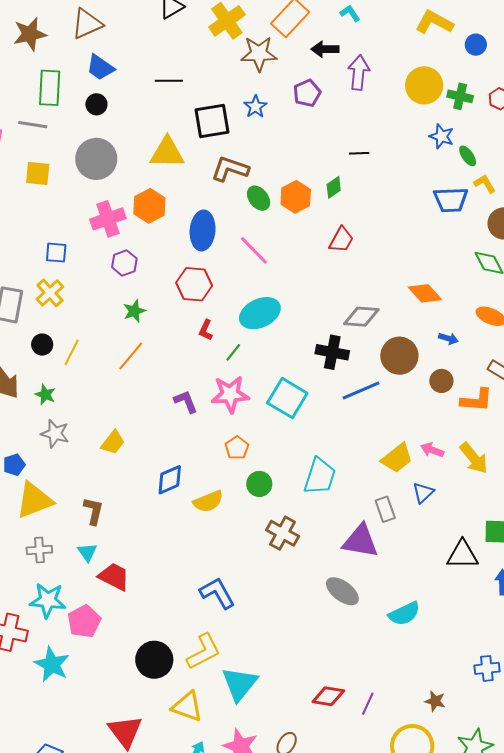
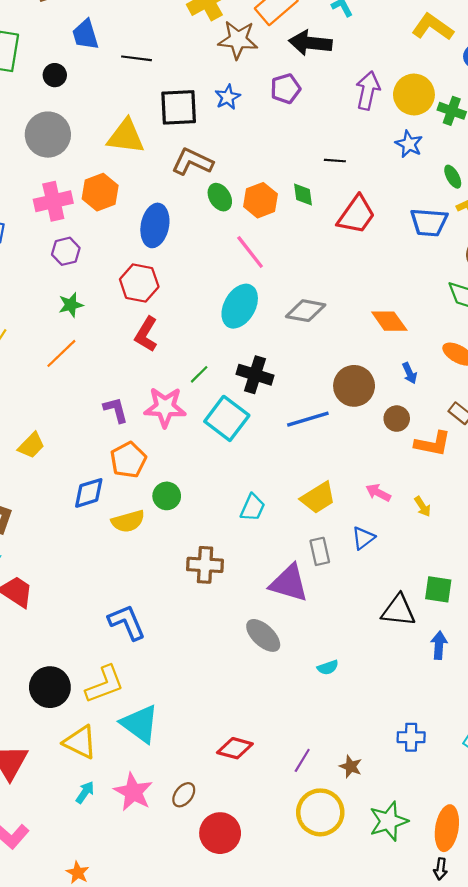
black arrow: (325, 49) -> (310, 43), size x1.4
blue trapezoid: (100, 67) -> (85, 35), moved, turned 32
purple arrow: (359, 73) -> (368, 90), moved
blue star: (442, 136) -> (409, 144), moved
green diamond: (334, 187) -> (303, 194), turned -70
red trapezoid: (341, 240) -> (356, 215), moved, size x1.4
pink line: (254, 250) -> (250, 252), moved
cyan ellipse: (260, 313) -> (240, 306), moved, turned -42
gray diamond: (361, 317) -> (306, 311), moved
red L-shape: (206, 330) -> (146, 334), size x1.5
blue arrow: (448, 338) -> (410, 373), turned 42
green line: (233, 352) -> (199, 374), moved
black cross: (332, 352) -> (255, 375), moved
orange pentagon: (237, 448) -> (128, 460), moved, size x1.4
yellow trapezoid: (397, 458) -> (318, 498), moved
yellow arrow: (474, 458) -> (423, 507), size x0.6
cyan trapezoid: (320, 476) -> (253, 507), size x0.7
green circle: (259, 484) -> (167, 496), moved
brown cross: (283, 533) -> (205, 565), turned -32
cyan semicircle: (404, 614) -> (328, 667), size x0.6
cyan triangle: (240, 684) -> (140, 724), turned -39
purple line: (368, 704) -> (302, 760), moved

